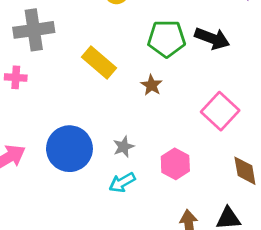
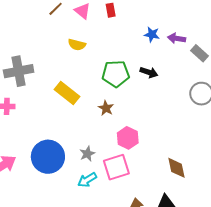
black arrow: (212, 38) -> (149, 72), size x0.7
pink square: (220, 111) -> (116, 167), moved, turned 32
pink hexagon: (175, 164) -> (128, 138), moved

